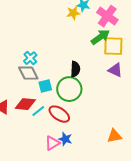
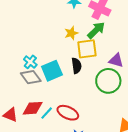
yellow star: (73, 13) -> (71, 33), moved
yellow square: (113, 46) -> (87, 49), moved
cyan square: (45, 86) -> (52, 71), moved, size x1.5
green circle: (69, 89) -> (108, 81), moved

